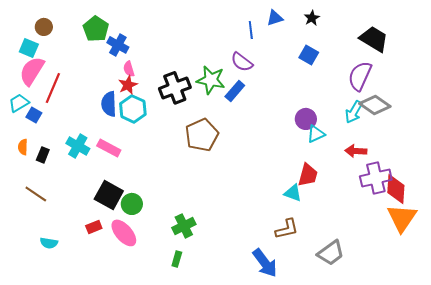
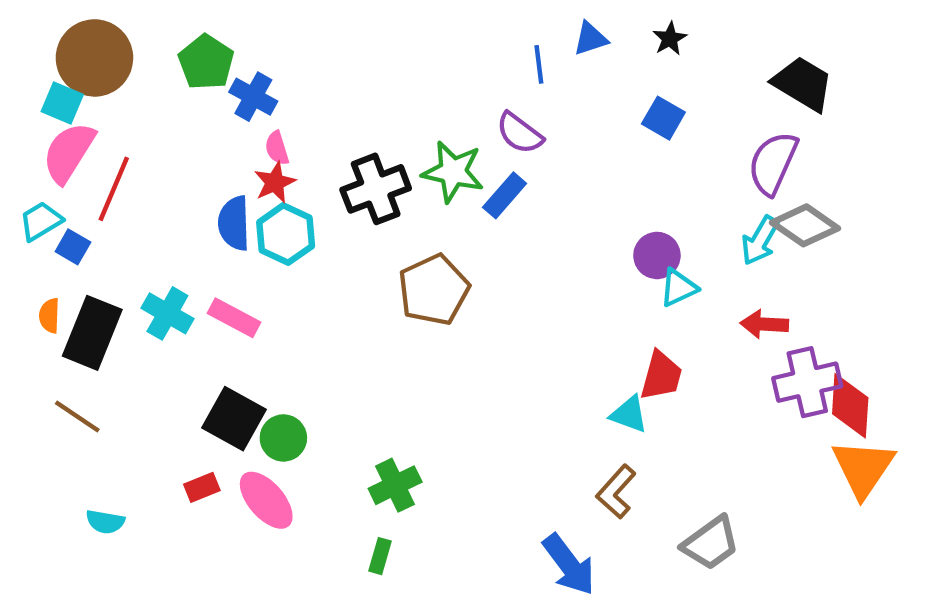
brown circle: (44, 27) -> (94, 58), size x2.0
black rectangle: (43, 155) -> (92, 333), size x2.0
brown L-shape: (287, 229) -> (616, 492), turned 145

